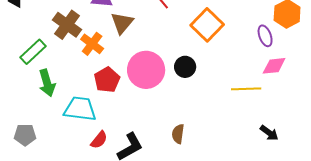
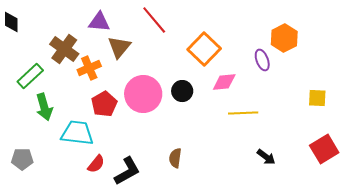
orange cross: (92, 44) -> (89, 68), turned 30
pink diamond: (274, 66) -> (224, 82), moved

